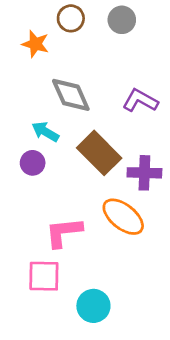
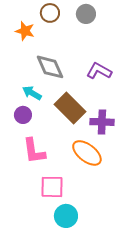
pink L-shape: (64, 232) -> (34, 151), moved, turned -92
pink square: (44, 276) -> (52, 187), moved

